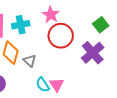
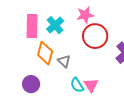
pink star: (51, 15) -> (85, 15), turned 30
cyan cross: (21, 25) -> (55, 25), turned -30

